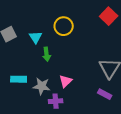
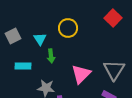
cyan rectangle: (19, 79) -> (23, 66), moved
pink triangle: (66, 81) -> (81, 74), moved, size x1.5

